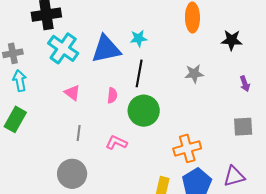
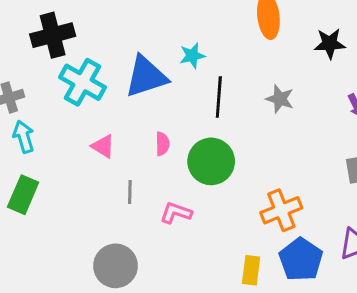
black line: (139, 73) -> (219, 97), moved
gray star: (194, 74) -> (280, 99), turned 30
gray line: (79, 133) -> (130, 192), moved

